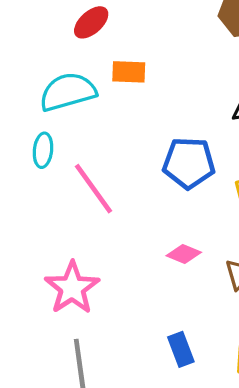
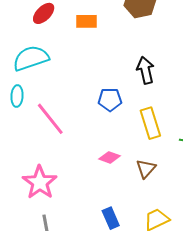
orange rectangle: (129, 72) -> (87, 21), moved
blue pentagon: (189, 163) -> (110, 100), size x0.7

